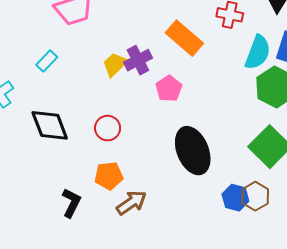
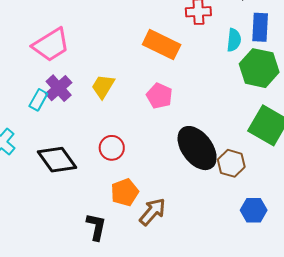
cyan semicircle: (258, 52) -> (234, 40), size x0.7
purple cross: (138, 60) -> (59, 88), moved
brown hexagon: (255, 196) -> (231, 163), moved
blue hexagon: (235, 198) -> (254, 210), moved

